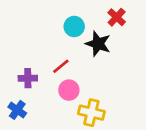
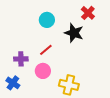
cyan circle: (74, 26) -> (47, 20), moved
pink circle: (69, 90) -> (43, 71), moved

